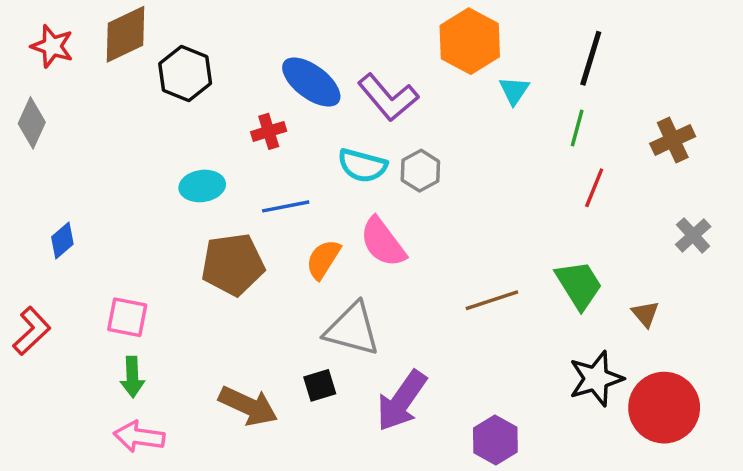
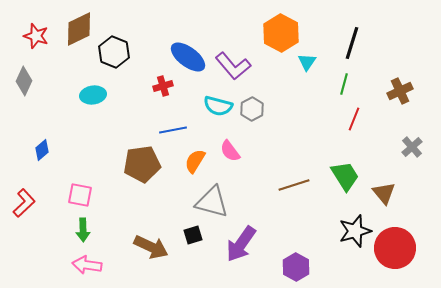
cyan ellipse: (202, 186) -> (93, 95), moved
pink semicircle: (383, 242) -> (230, 151), size x0.7
brown triangle: (645, 314) -> (384, 193), size x1.4

